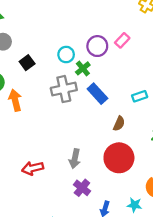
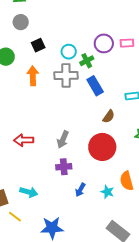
pink rectangle: (122, 40) -> (127, 43), turned 32
cyan circle: (66, 55) -> (69, 52), moved
orange arrow: (15, 100) -> (33, 76), moved
purple cross: (82, 188) -> (64, 167), turned 35

